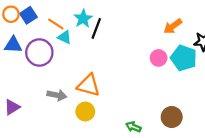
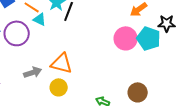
pink circle: (159, 58) -> (126, 38), size x1.5
gray arrow: (57, 95) -> (33, 72), turned -30

